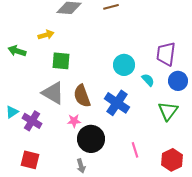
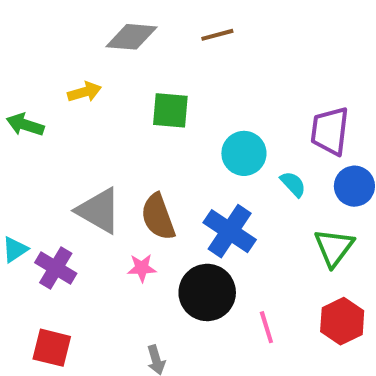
green square: (61, 61) -> (170, 110), moved
black circle: (91, 139) -> (207, 292), moved
red hexagon: (172, 160) -> (342, 321), moved

